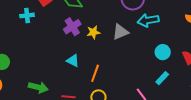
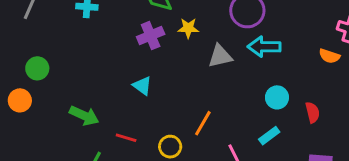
yellow star: (93, 32) -> (188, 28), moved
orange line: (95, 73) -> (203, 123), moved

